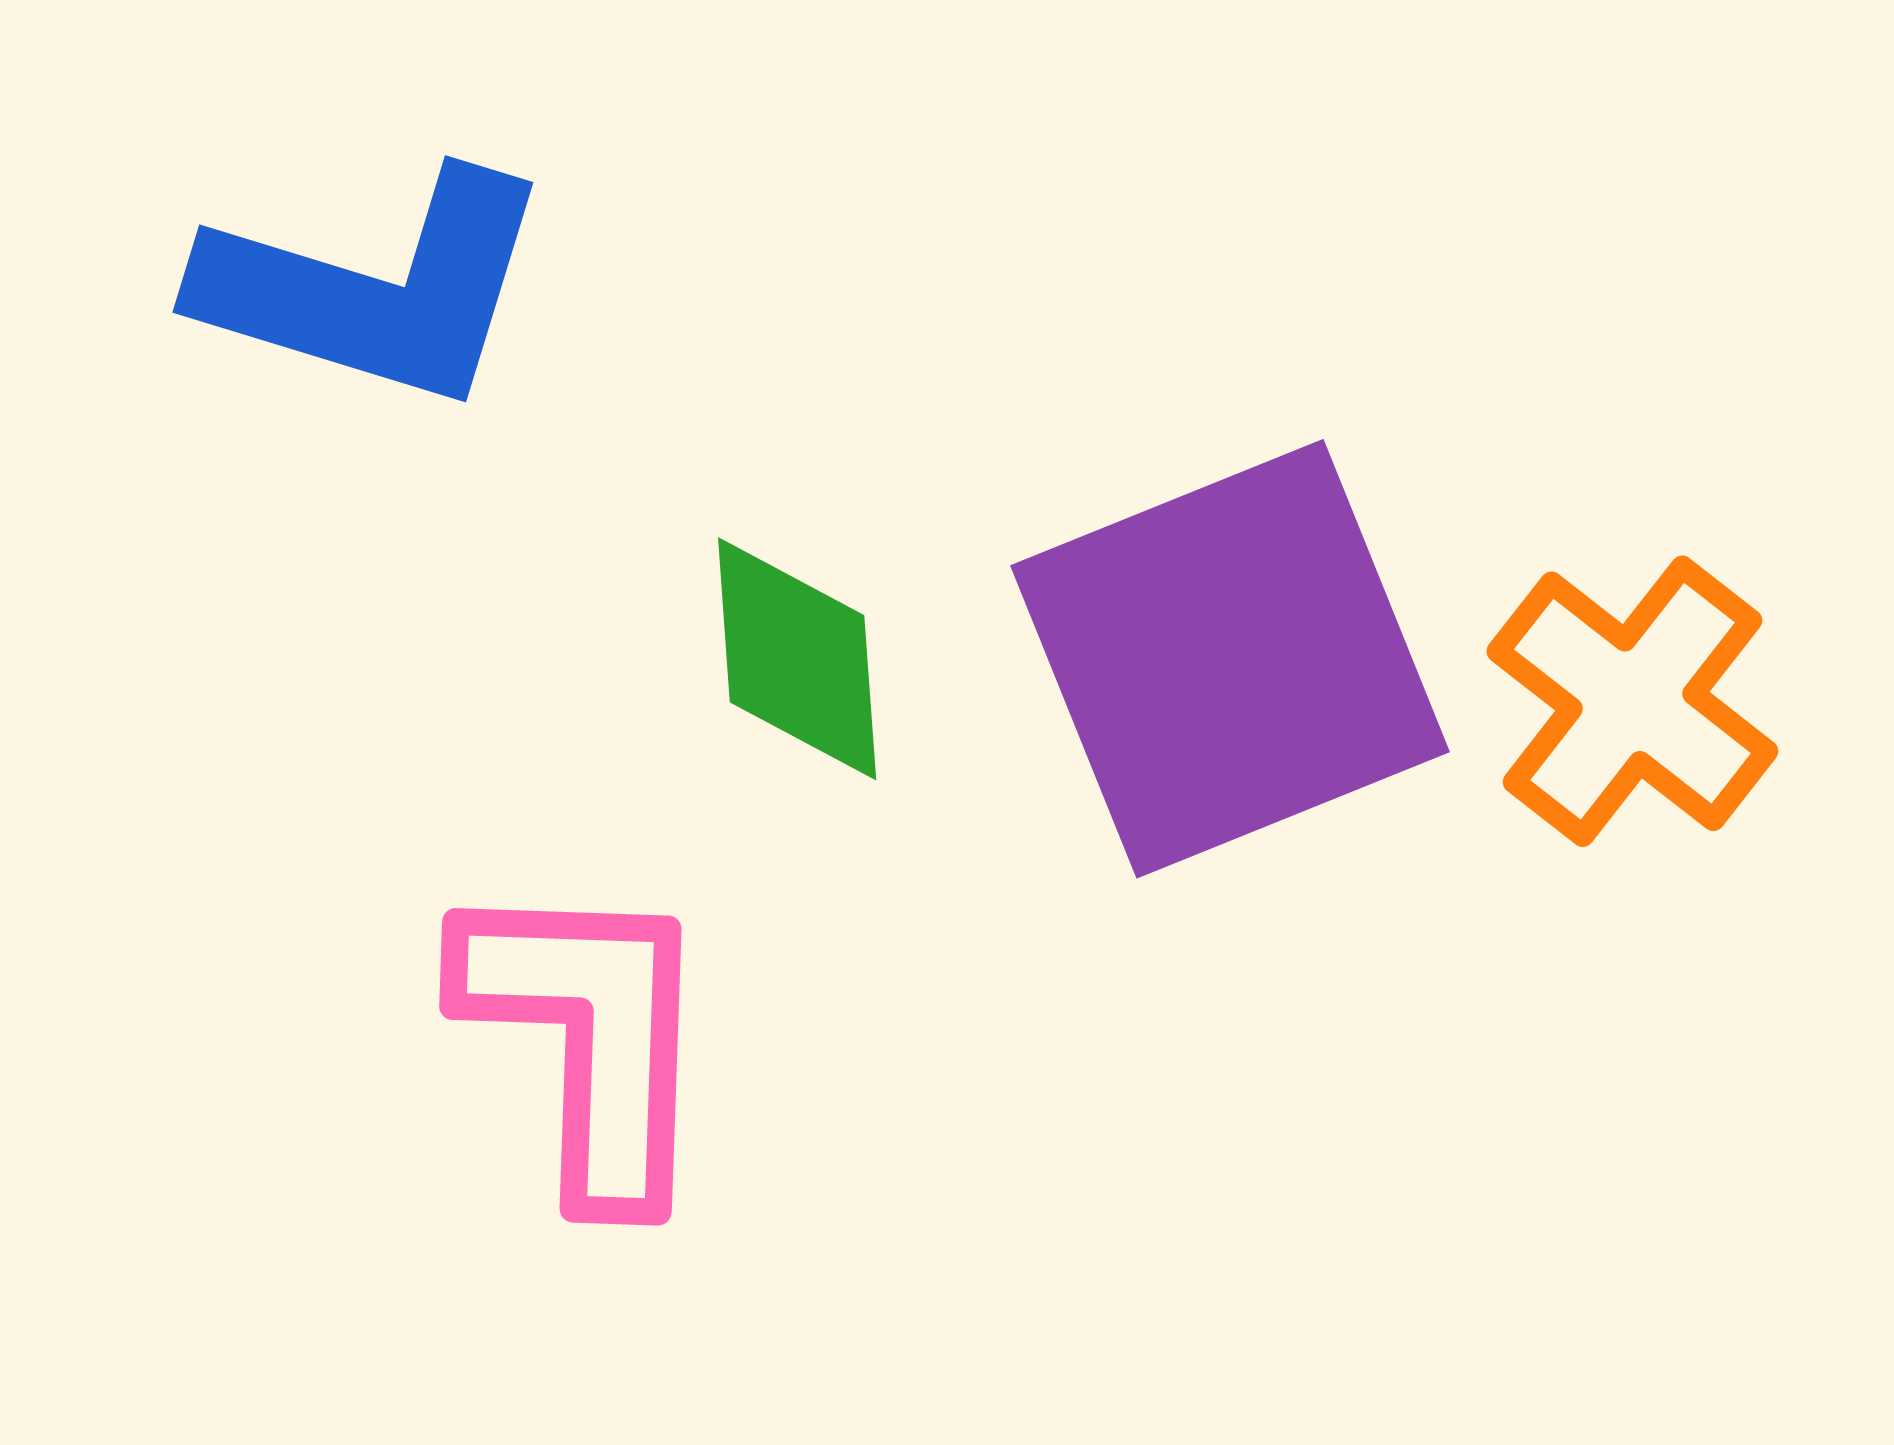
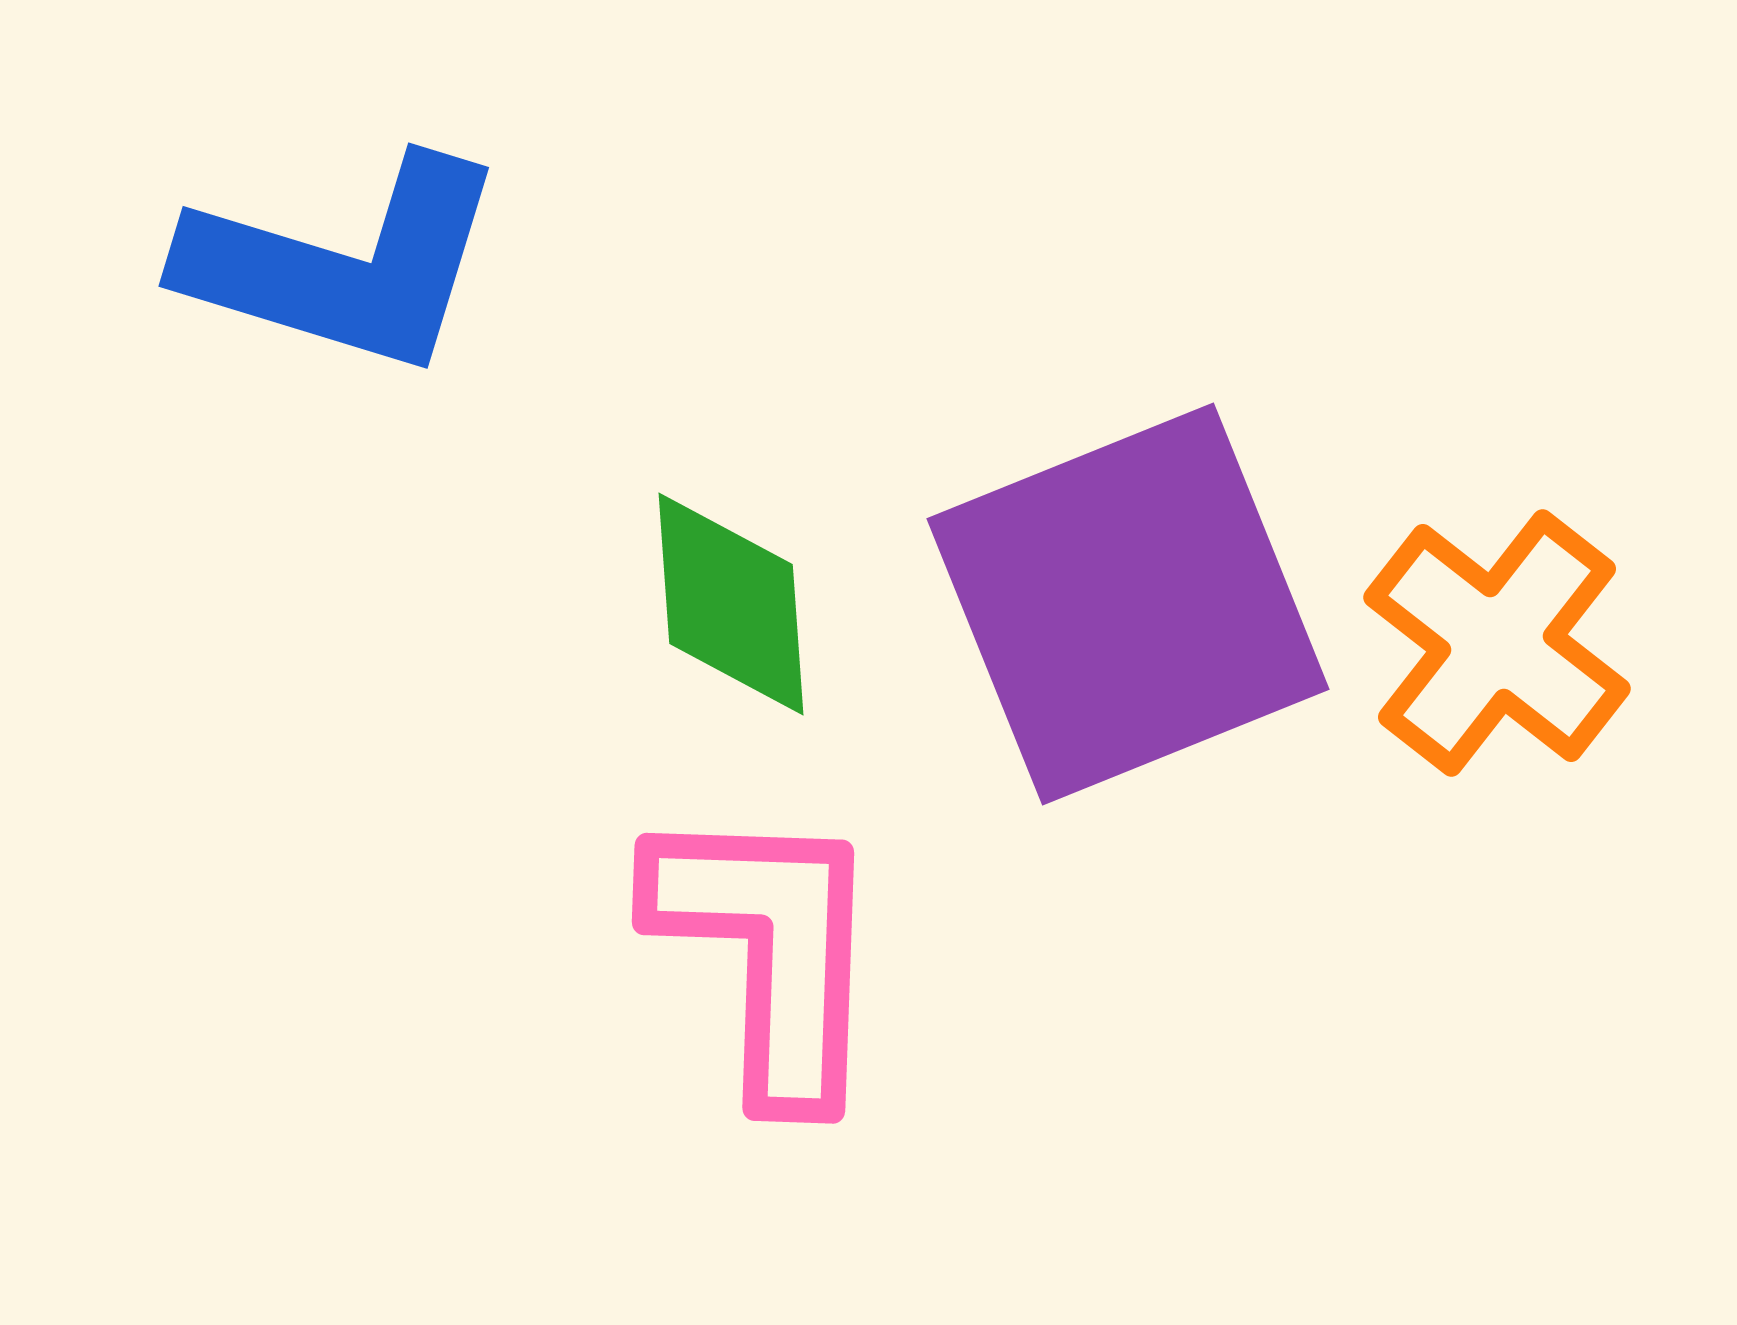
pink L-shape: (589, 1037) -> (769, 951), moved

